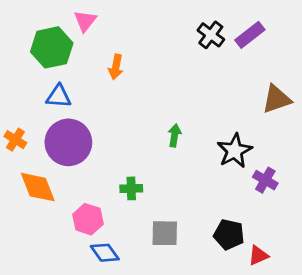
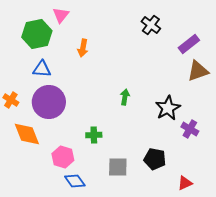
purple rectangle: (250, 35) -> (189, 44), moved
black pentagon: (229, 235) -> (155, 159), moved

